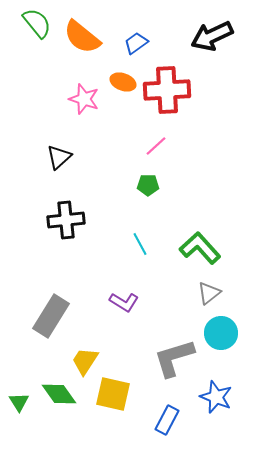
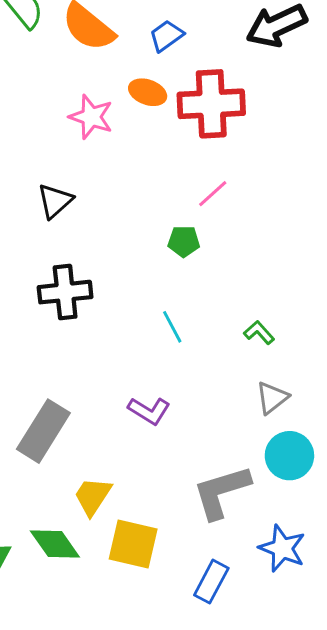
pink line: (156, 146) -> (213, 194), moved
green L-shape: (200, 248) -> (259, 333), size x0.5

